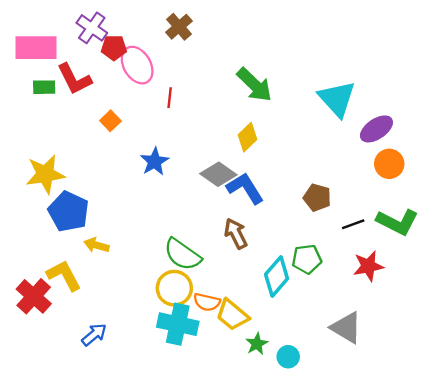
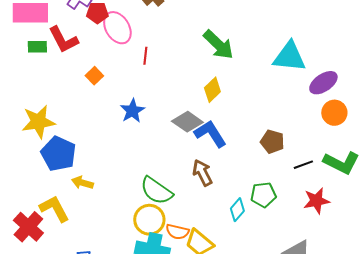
cyan triangle: (337, 99) -> (289, 57), turned -42
cyan diamond: (277, 277) -> (237, 210), size x0.7

